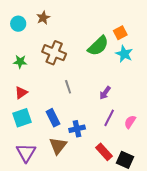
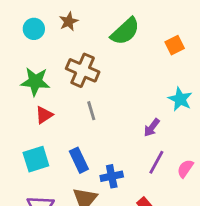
green semicircle: (98, 46) -> (125, 31), moved
cyan star: (124, 54) -> (180, 99), moved
green star: (20, 62) -> (35, 82), size x1.5
gray line: (68, 87) -> (91, 111), moved
red triangle: (21, 93) -> (44, 115), moved

